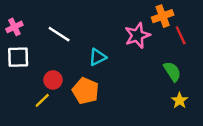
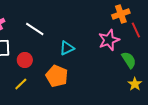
pink star: (137, 35) -> (109, 40), moved
red circle: (53, 80) -> (25, 60), moved

